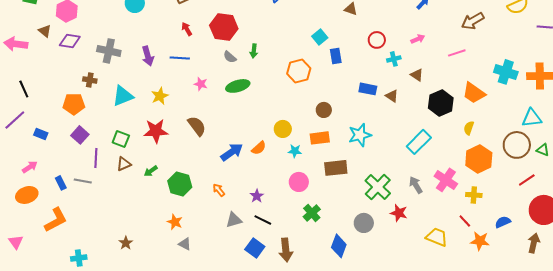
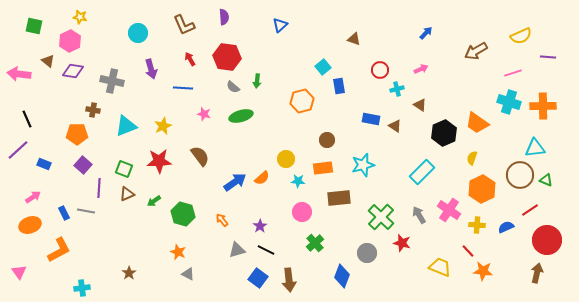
pink line: (457, 53) -> (513, 73), moved
purple arrow: (148, 56) -> (151, 69), moved
blue semicircle: (503, 222) -> (506, 227), moved

